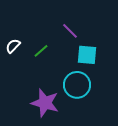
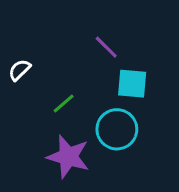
green line: (41, 51) -> (64, 103), moved

